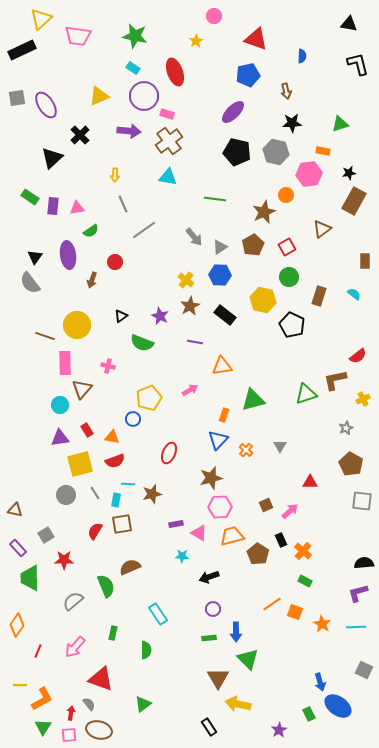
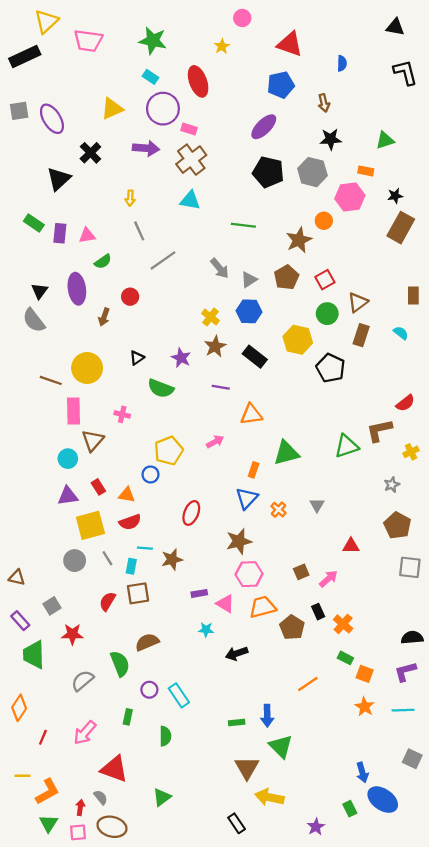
brown triangle: (322, 229) -> (358, 302), moved
purple circle: (213, 609) -> (149, 690), moved
orange square: (295, 612) -> (365, 674), moved

